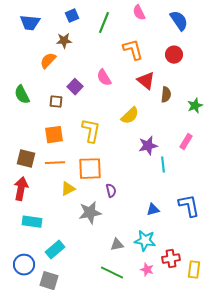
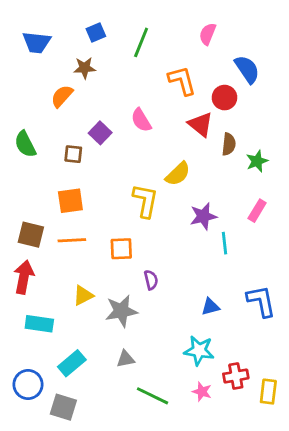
pink semicircle: (139, 13) -> (208, 34), moved, turned 49
blue semicircle: (179, 21) -> (247, 69), moved
red circle: (174, 55) -> (224, 98), moved
green star: (195, 106) -> (257, 161), moved
yellow L-shape: (91, 131) -> (145, 201), moved
orange square: (90, 169) -> (121, 249), size x0.7
yellow triangle: (68, 189) -> (83, 295), moved
gray triangle: (117, 245) -> (126, 359), moved

